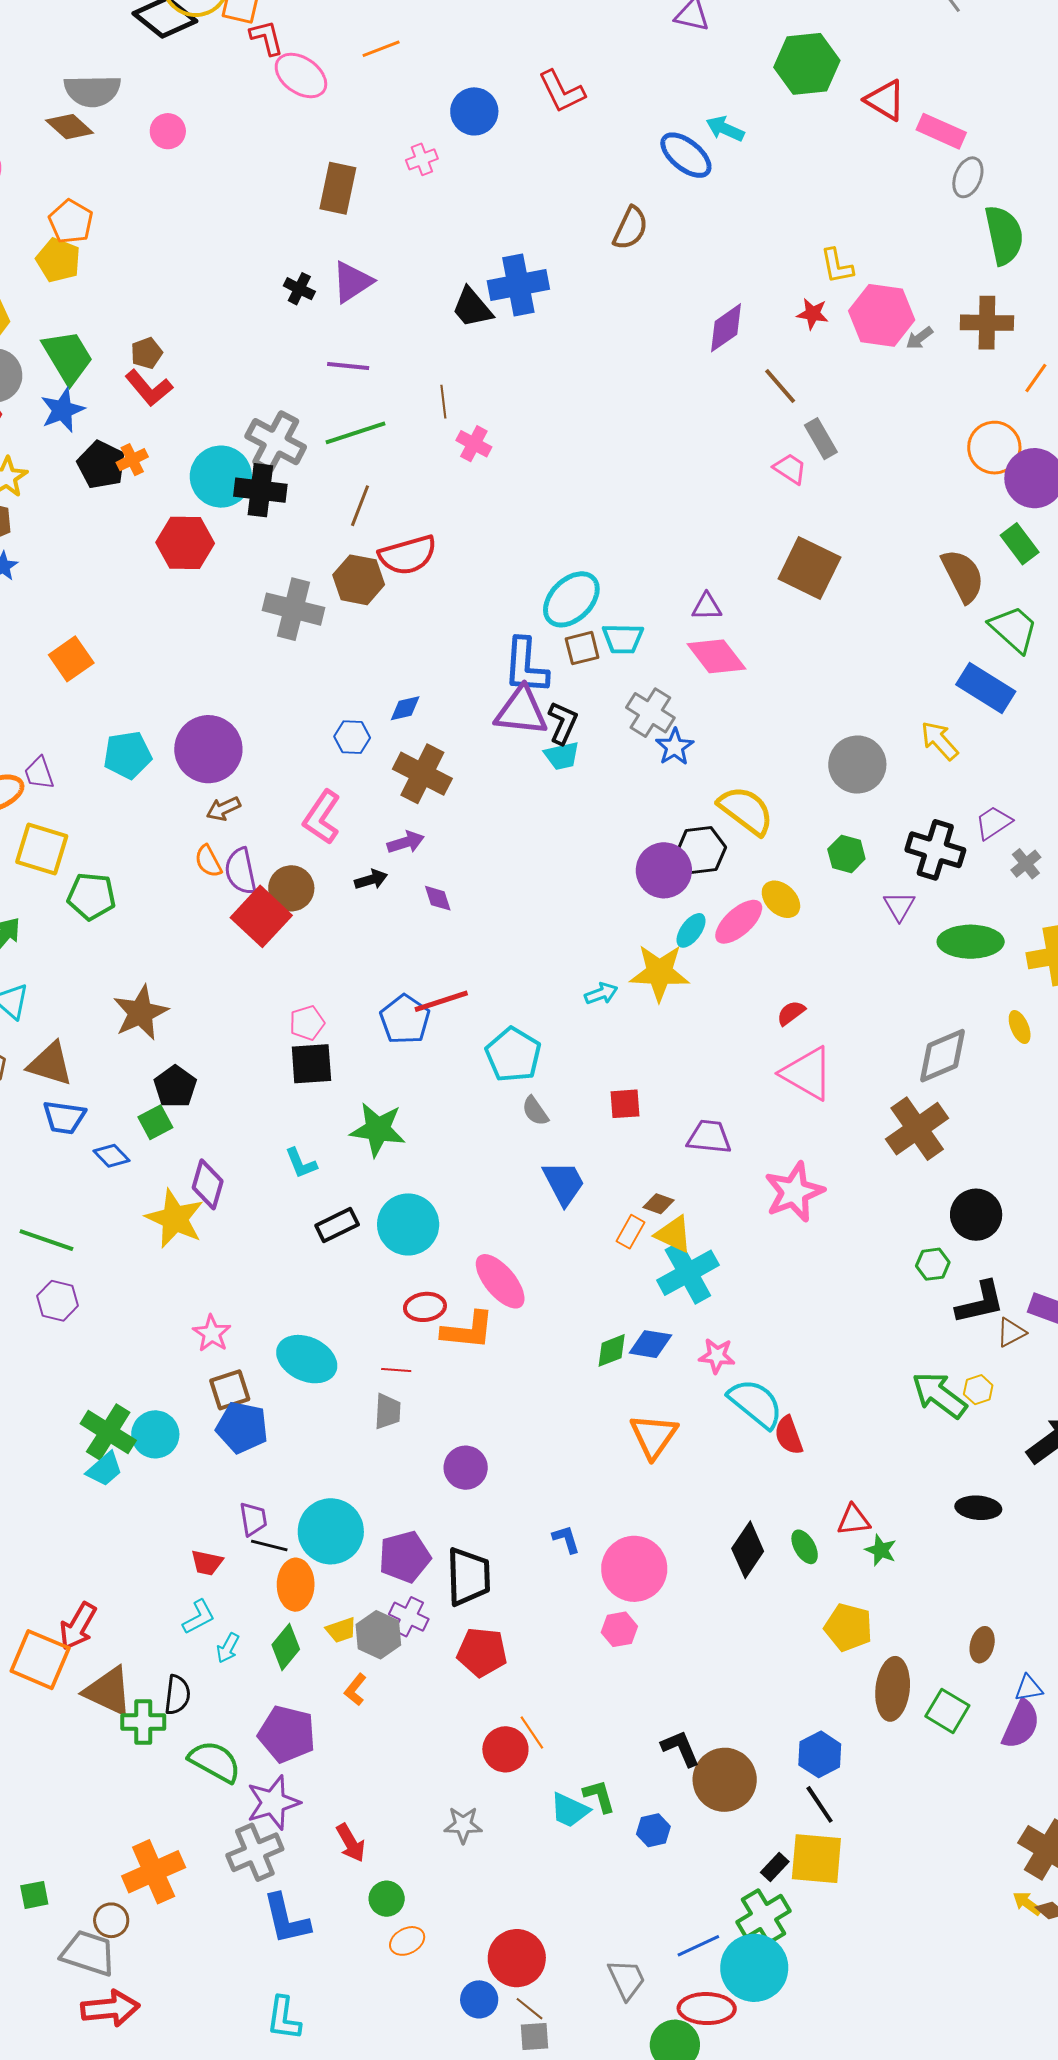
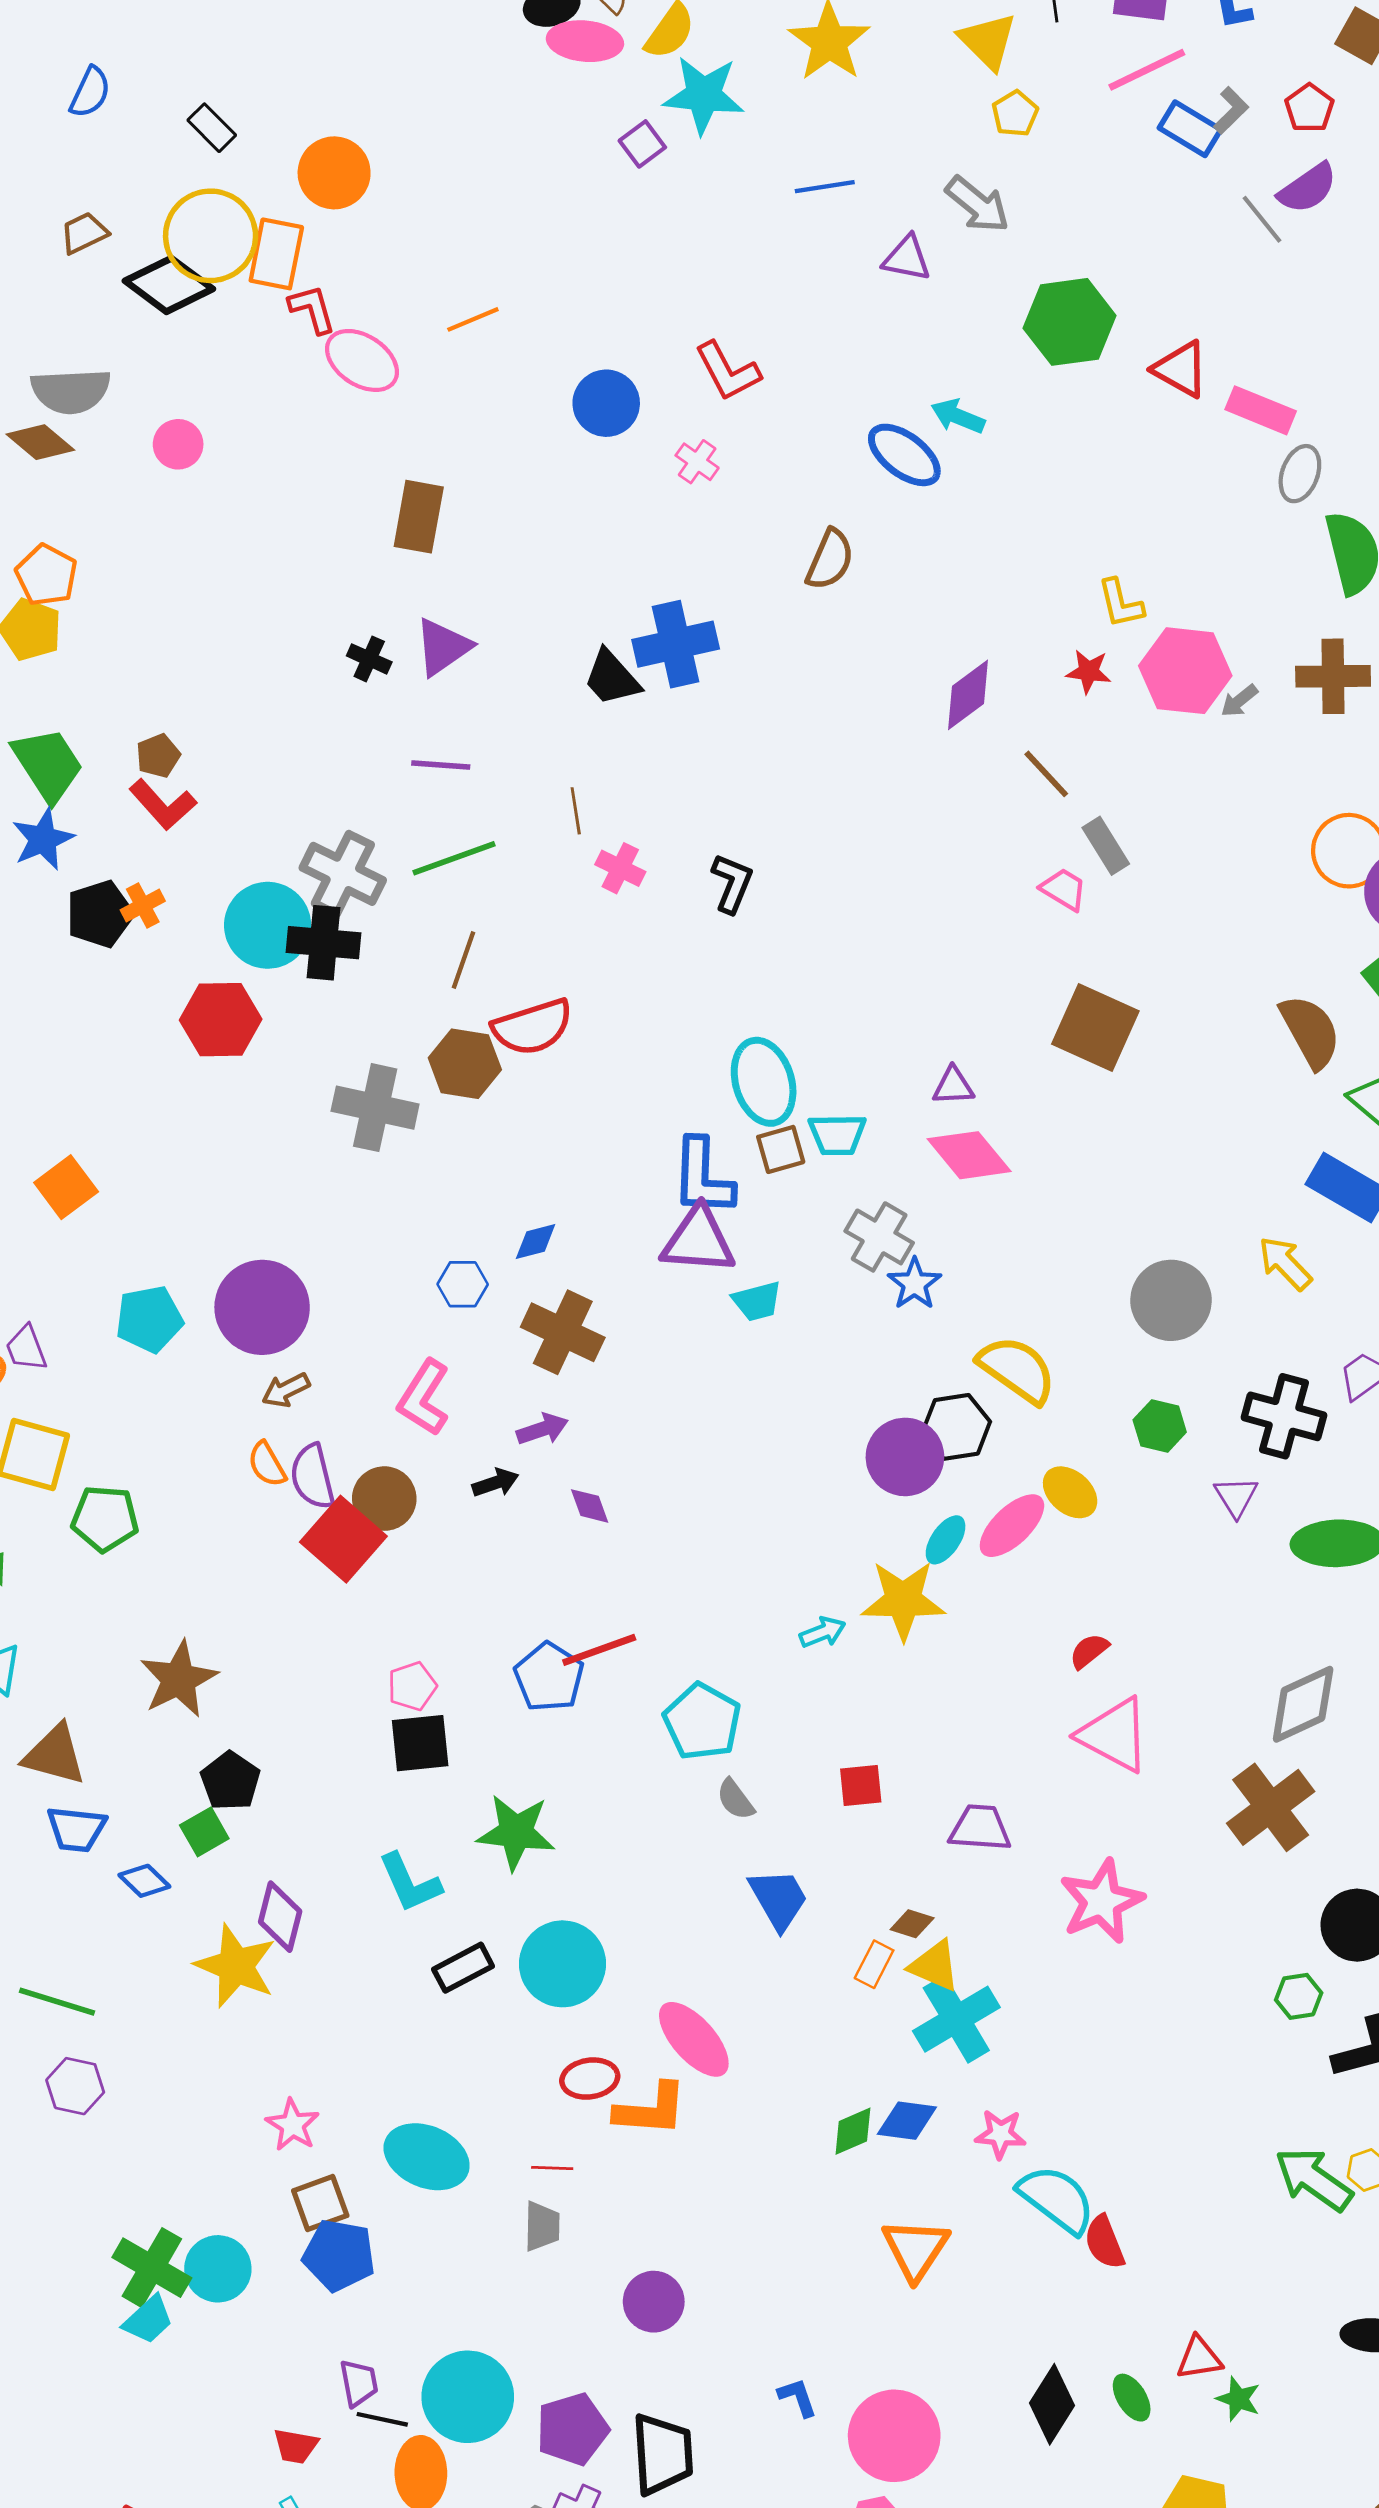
pink cross: (422, 159) -> (697, 462), moved, turned -32
black pentagon: (101, 465) -> (100, 914), turned 30
cyan ellipse: (571, 599) -> (764, 1082), turned -60
black L-shape: (563, 723) -> (732, 883), moved
cyan L-shape: (301, 1163) -> (410, 1883), size x1.4

